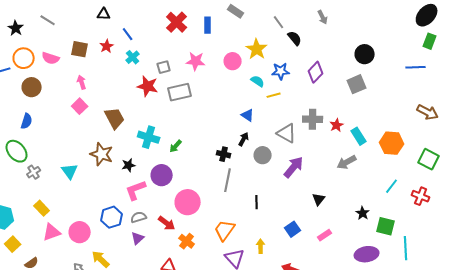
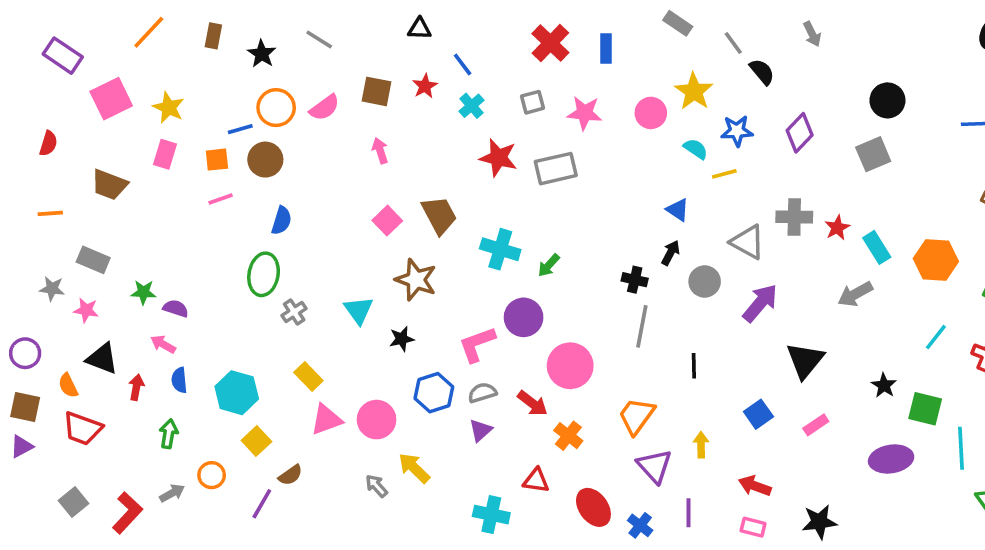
gray rectangle: (236, 11) -> (678, 23), moved
pink semicircle: (51, 58) -> (325, 108), turned -54
gray square: (164, 67) -> (532, 102), moved
brown circle: (32, 87) -> (265, 160), moved
pink square: (80, 106) -> (387, 221), moved
green ellipse: (17, 151) -> (264, 274), turned 50
black star: (129, 165) -> (402, 339), moved
black triangle: (319, 199) -> (805, 360), size x1.6

